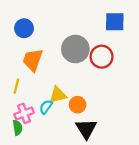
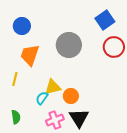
blue square: (115, 22) -> (105, 20), turned -36
red circle: (102, 57) -> (114, 47), moved
pink cross: (24, 113) -> (55, 120), moved

